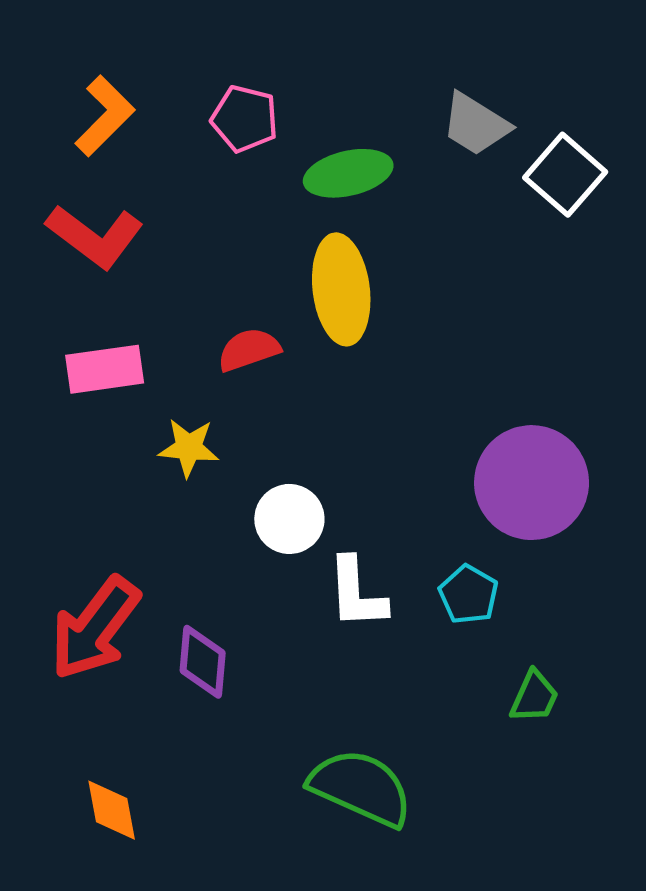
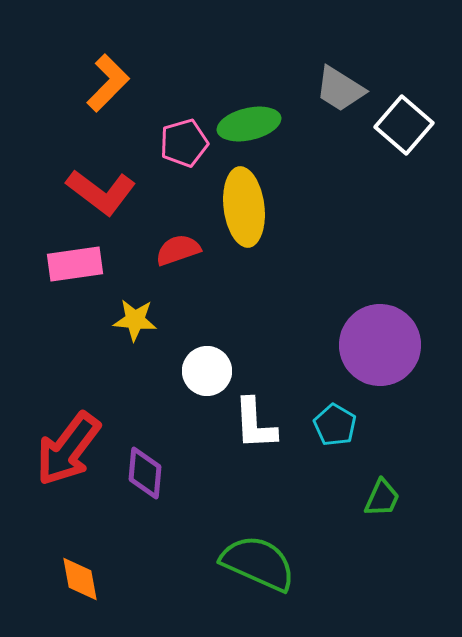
orange L-shape: (105, 116) -> (108, 83), moved
pink pentagon: (245, 119) -> (184, 143), moved, turned -30
red L-shape: (95, 236) -> (101, 192), moved

